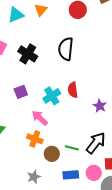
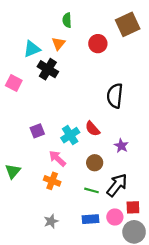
black semicircle: (66, 49) -> (115, 96), moved
black cross: (28, 54) -> (48, 69), moved
red semicircle: (73, 90) -> (93, 129), turned -35
brown circle: (52, 154) -> (95, 163), moved

